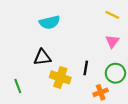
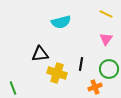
cyan semicircle: (50, 22) -> (61, 22), moved
green line: (18, 86) -> (13, 88), moved

